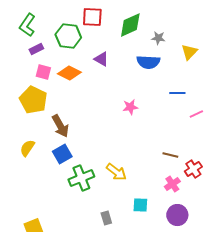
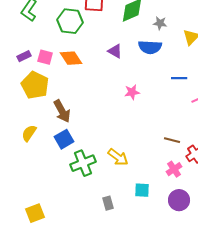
purple rectangle: (36, 49) -> (24, 56), moved
purple triangle: (101, 59) -> (115, 51), moved
orange diamond: (69, 73) -> (71, 58), turned 30

